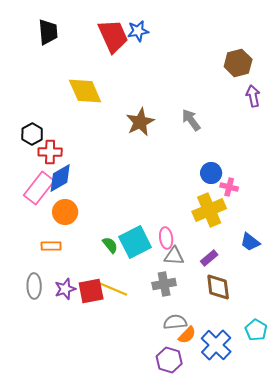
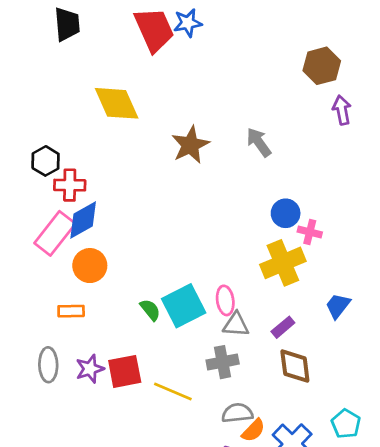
blue trapezoid: (250, 242) -> (338, 306), turned 90
yellow line: (113, 289) -> (173, 392), moved

